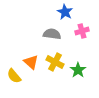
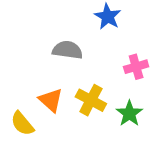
pink cross: (82, 31) -> (136, 67), moved
gray semicircle: (52, 34) -> (67, 50), moved

